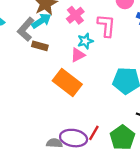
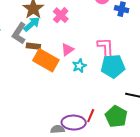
pink L-shape: (106, 26) -> (106, 47), moved
cyan star: (85, 41) -> (79, 66), moved
orange rectangle: (67, 83) -> (46, 60), moved

